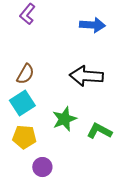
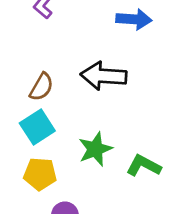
black arrow: (86, 76) -> (104, 76), moved

